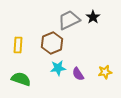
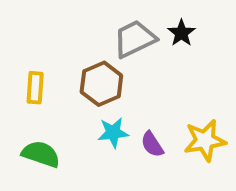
yellow star: (105, 72) -> (205, 140), size x1.5

